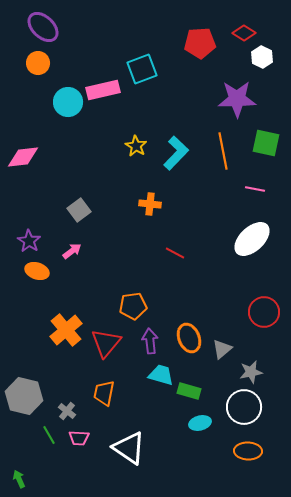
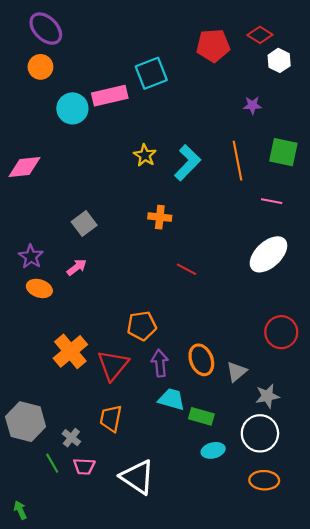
purple star: (237, 99) -> (252, 105), size x0.5

